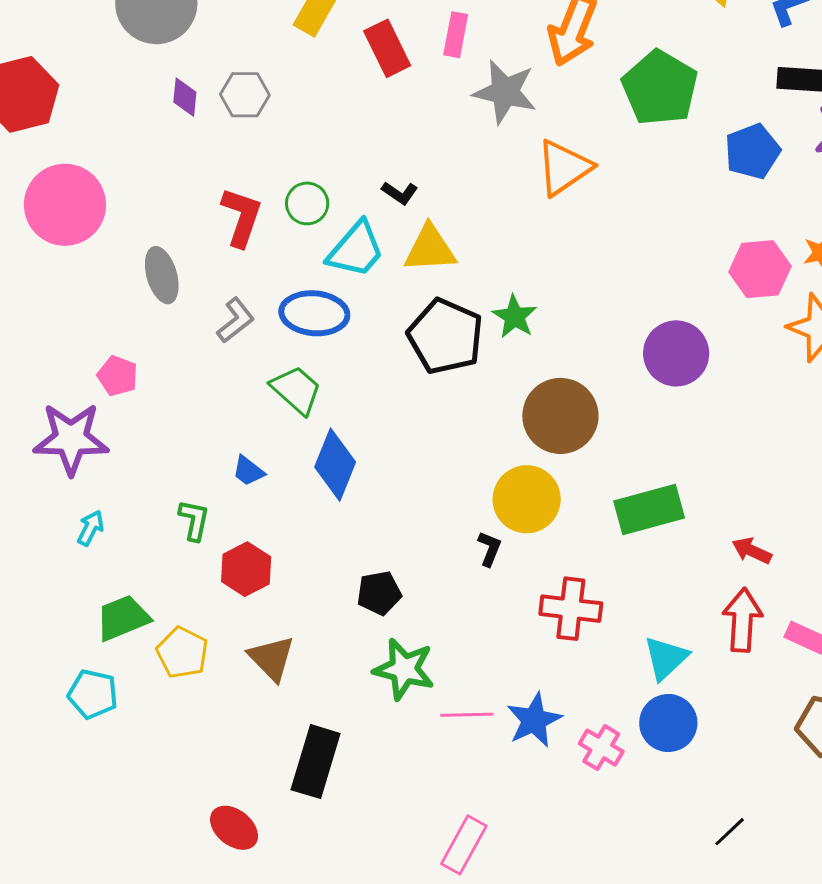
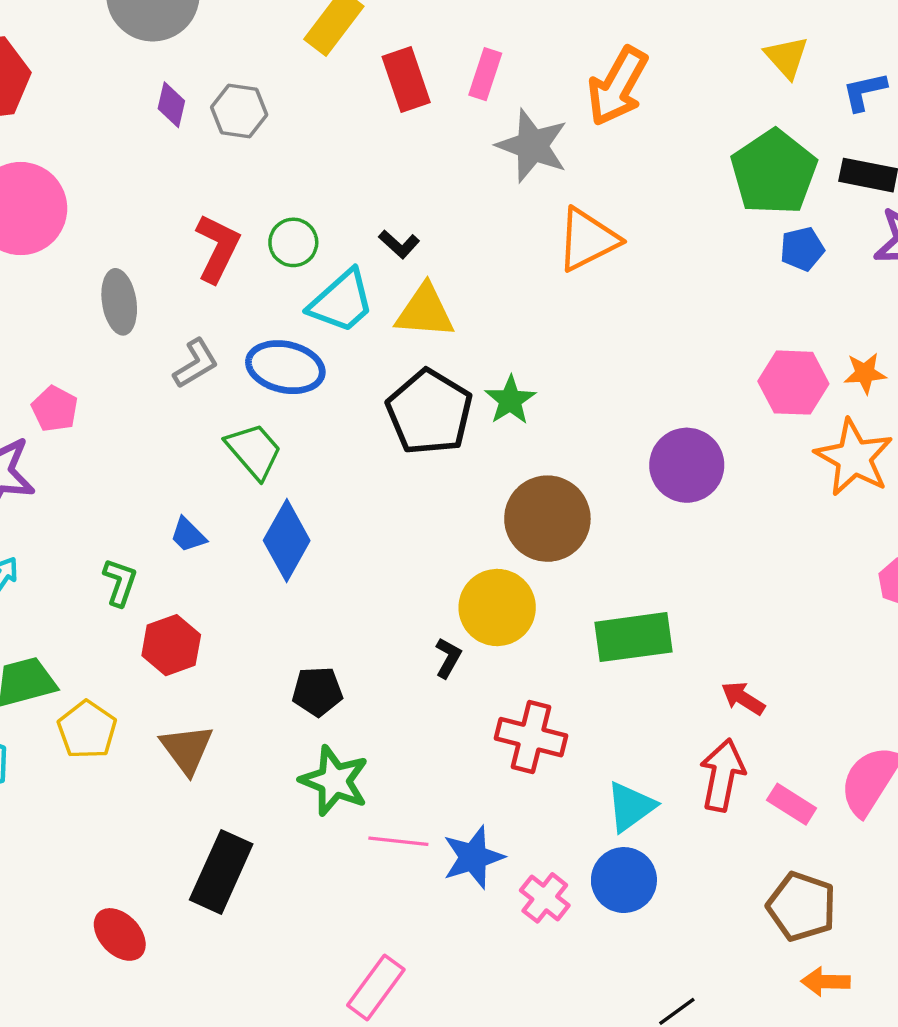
green pentagon: (660, 88) -> (774, 172), moved
blue pentagon: (752, 151) -> (802, 249), size x0.7

